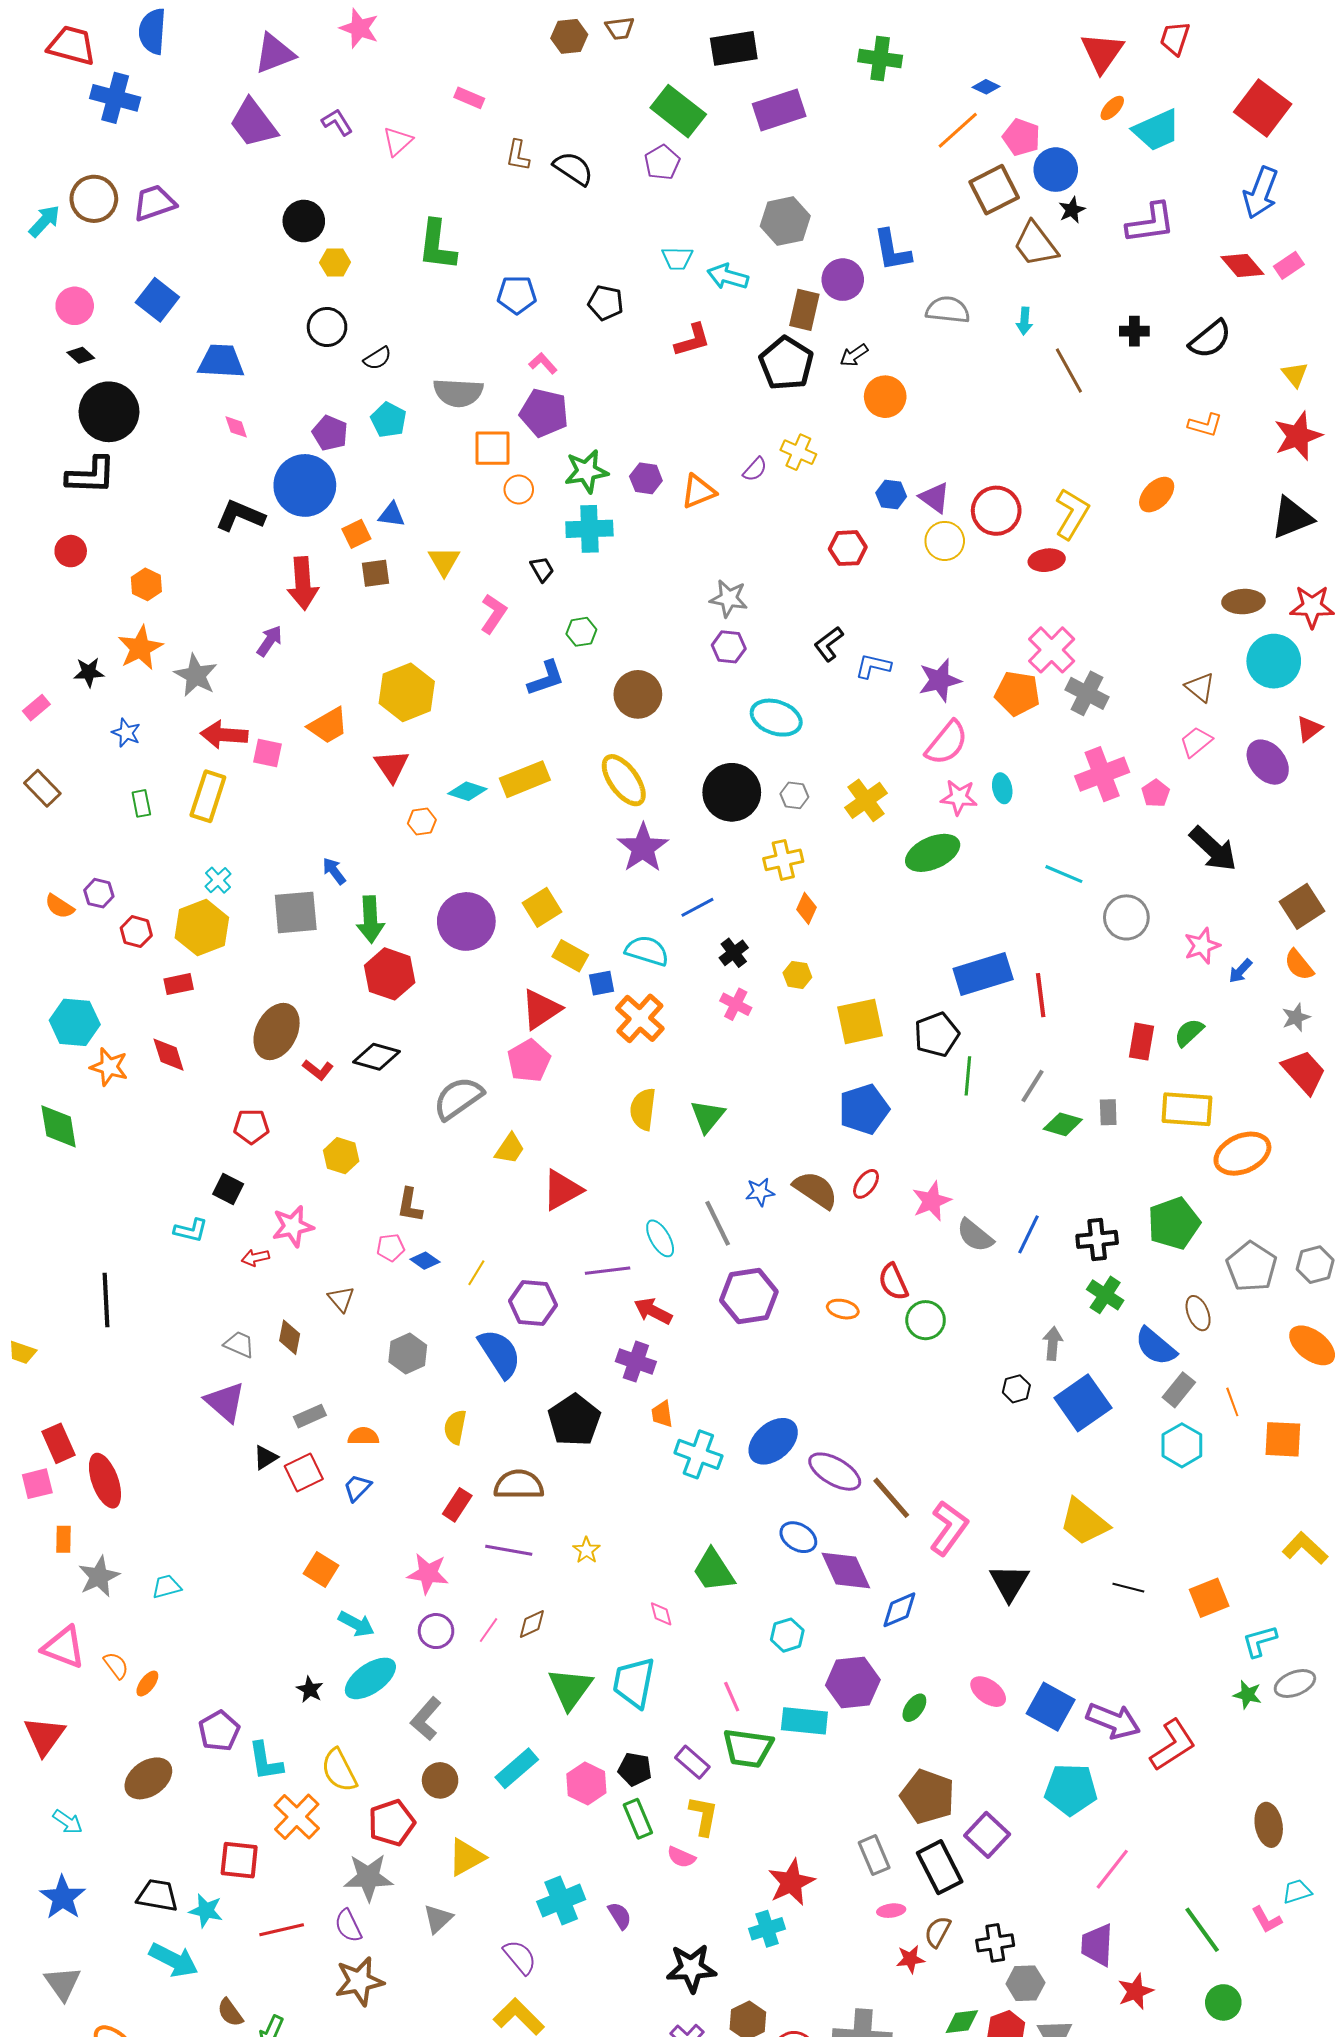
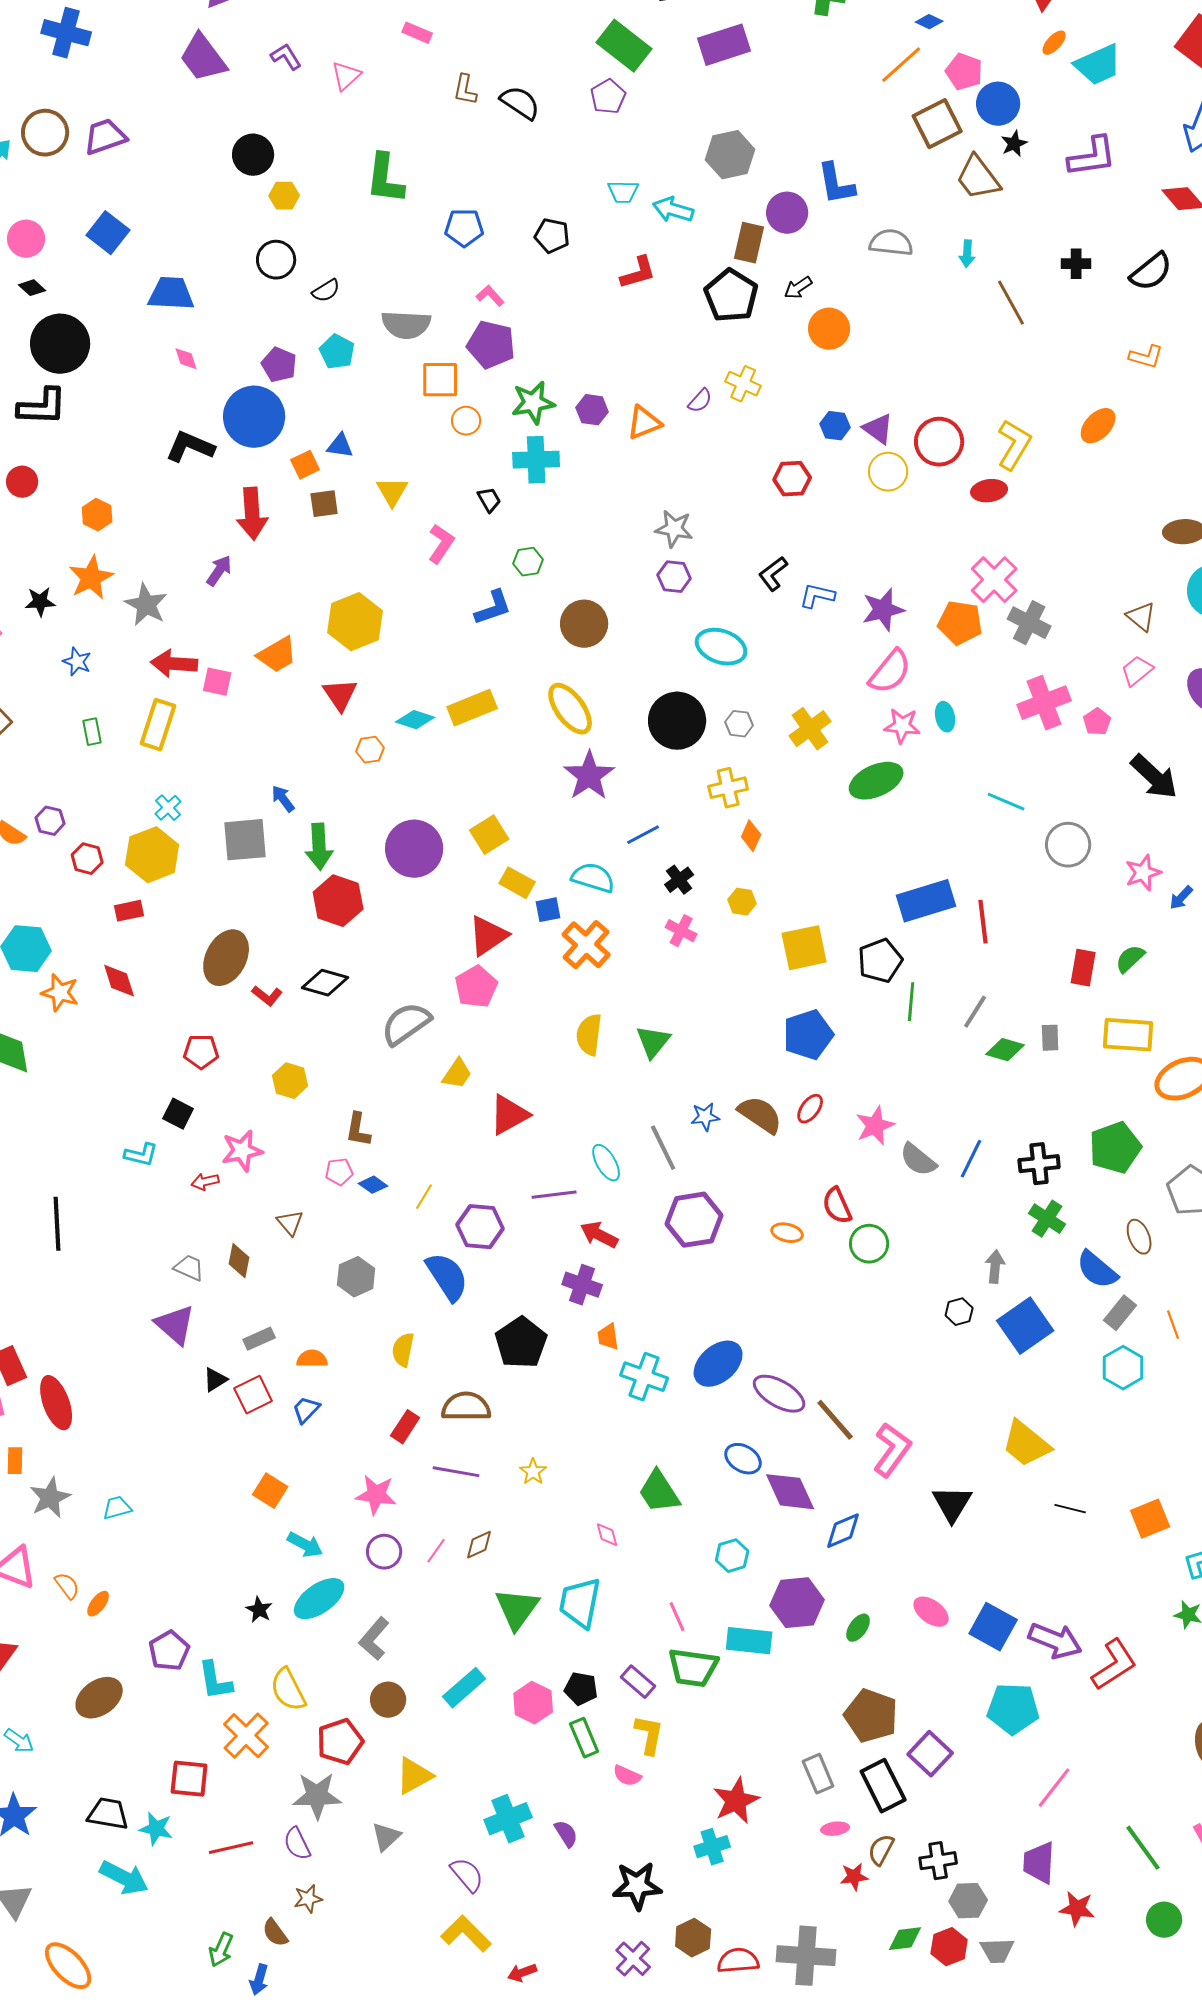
brown star: (359, 1981) -> (308, 1899), size x0.6
red star: (1135, 1991) -> (1077, 1909), turned 30
brown semicircle: (230, 2013) -> (275, 1933), moved

